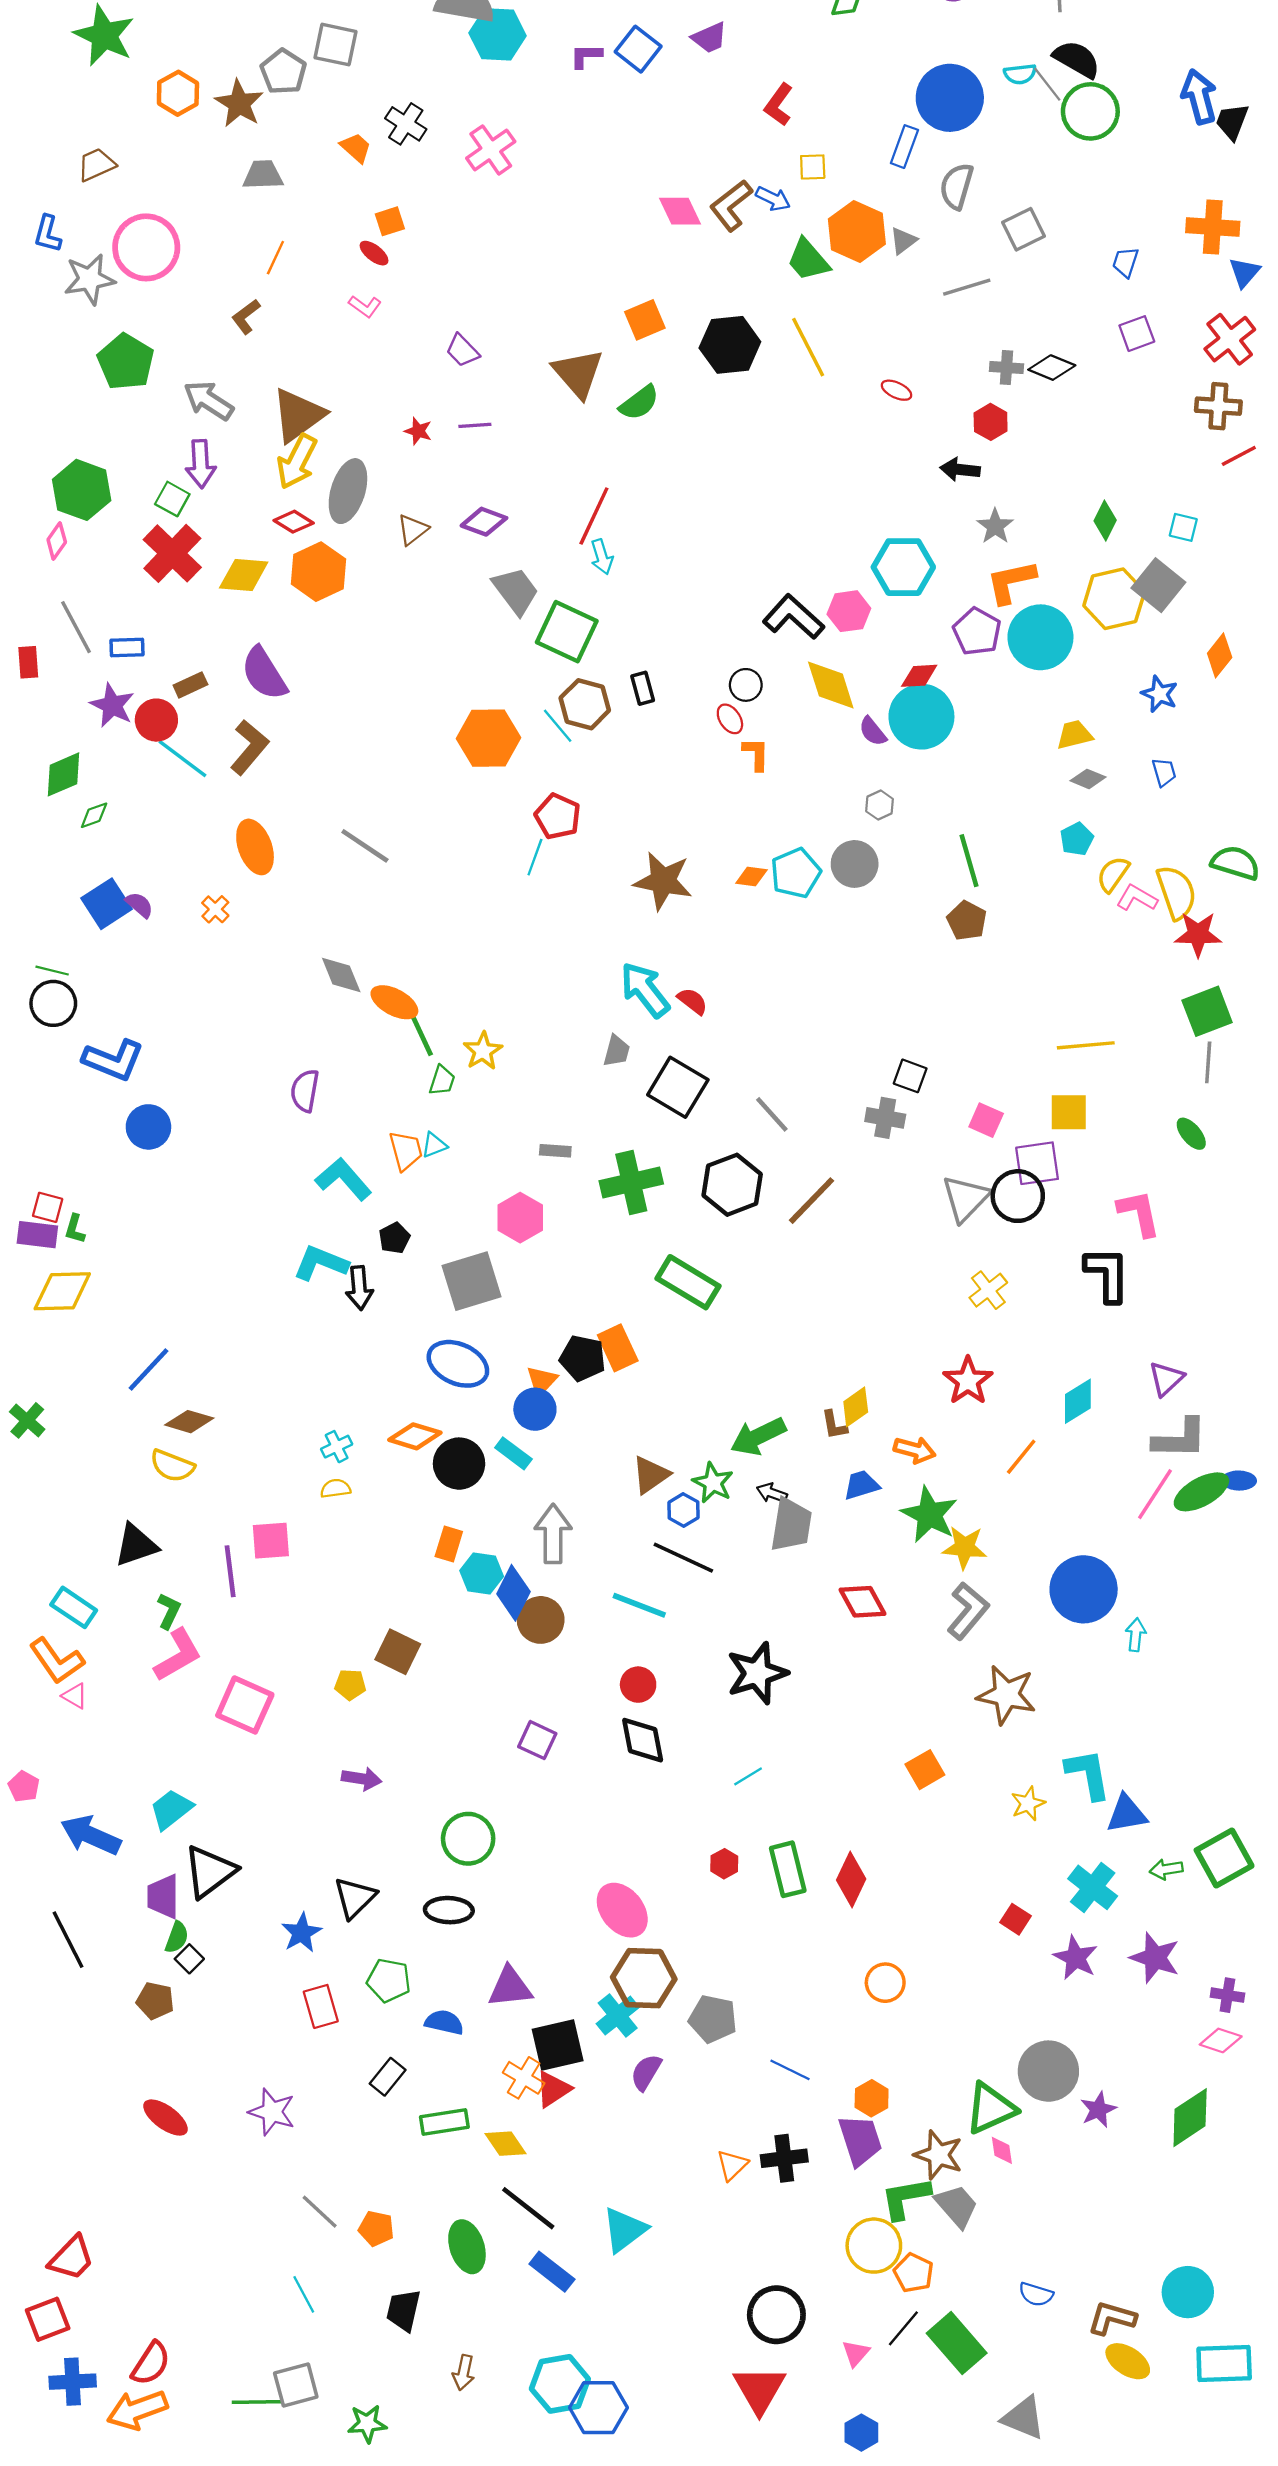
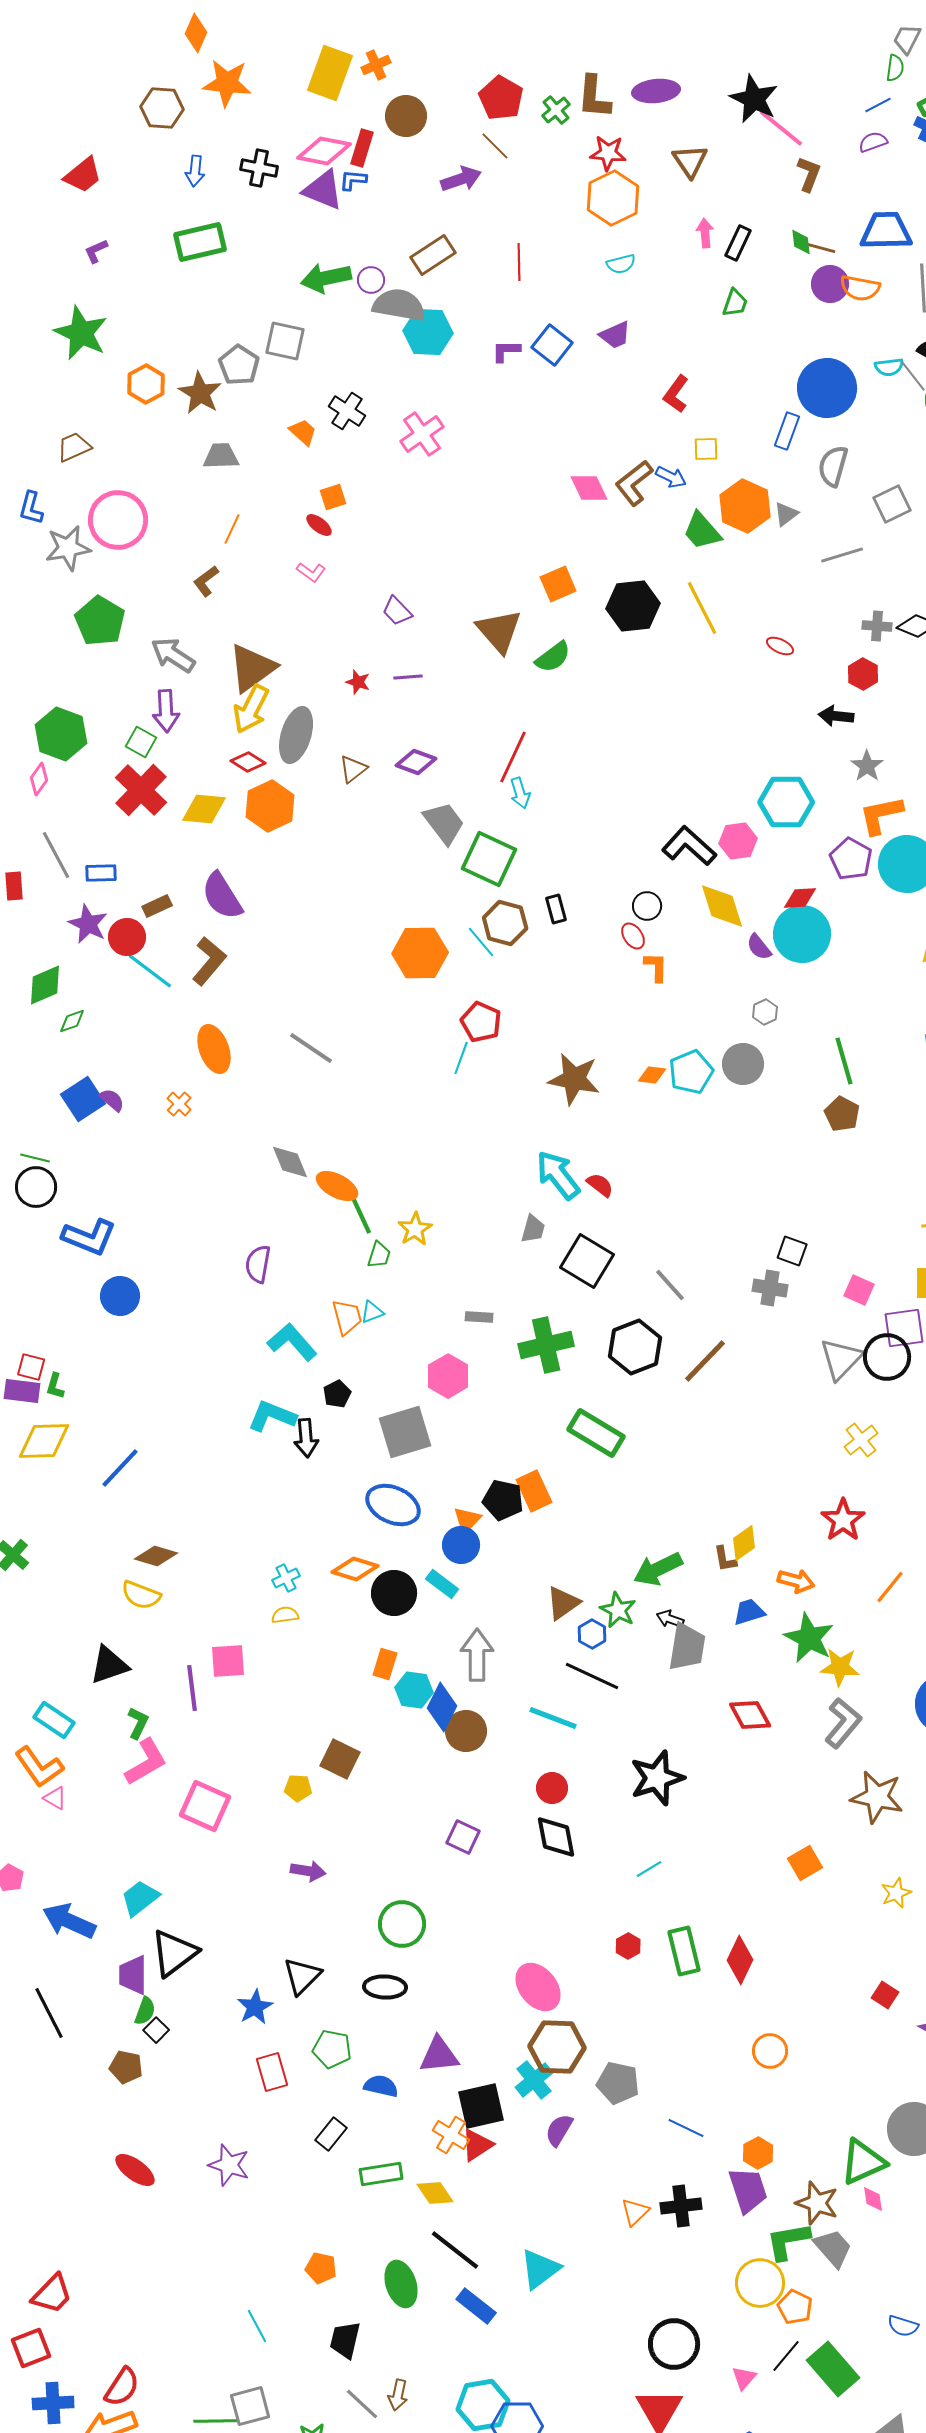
blue line: (148, 1369) -> (120, 1468), moved
gray line: (320, 2212) -> (362, 2404), moved

